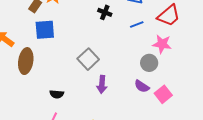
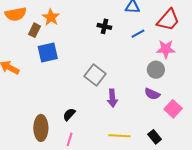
brown ellipse: (26, 61) -> (41, 128), moved
black semicircle: (57, 94) -> (69, 114), turned 136
pink square: (163, 94) -> (173, 109), moved

